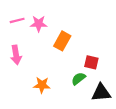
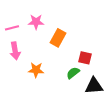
pink line: (17, 20) -> (12, 28), moved
orange star: (42, 85) -> (36, 70), moved

